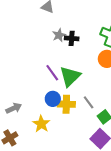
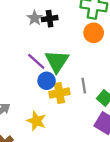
blue circle: (53, 99) -> (47, 81), moved
gray line: (89, 102) -> (84, 86), turned 40

